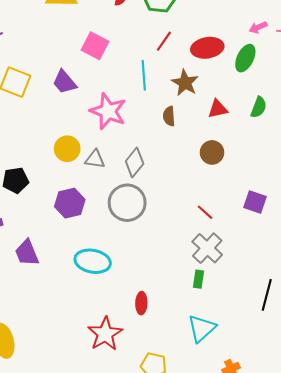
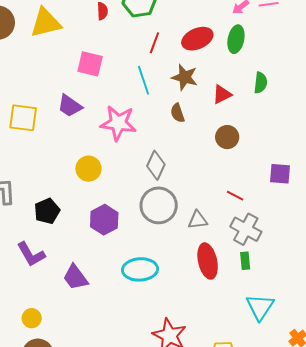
gray triangle: (95, 159) -> (198, 220), moved
red ellipse: (141, 303) -> (208, 261), moved, size x1.6

